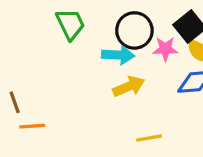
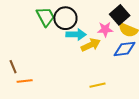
black circle: (134, 30) -> (65, 18), moved
yellow arrow: (129, 86) -> (91, 45), moved

